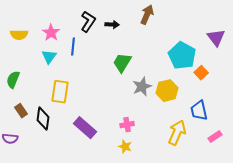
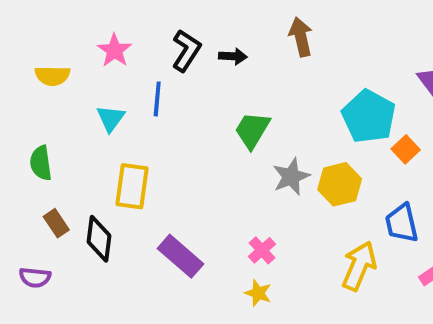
brown arrow: (147, 15) -> (301, 37), turned -36
pink star: (51, 33) -> (115, 50), moved
green semicircle: (13, 80) -> (41, 163), turned -30
pink cross: (127, 125) -> (262, 250), turned -32

